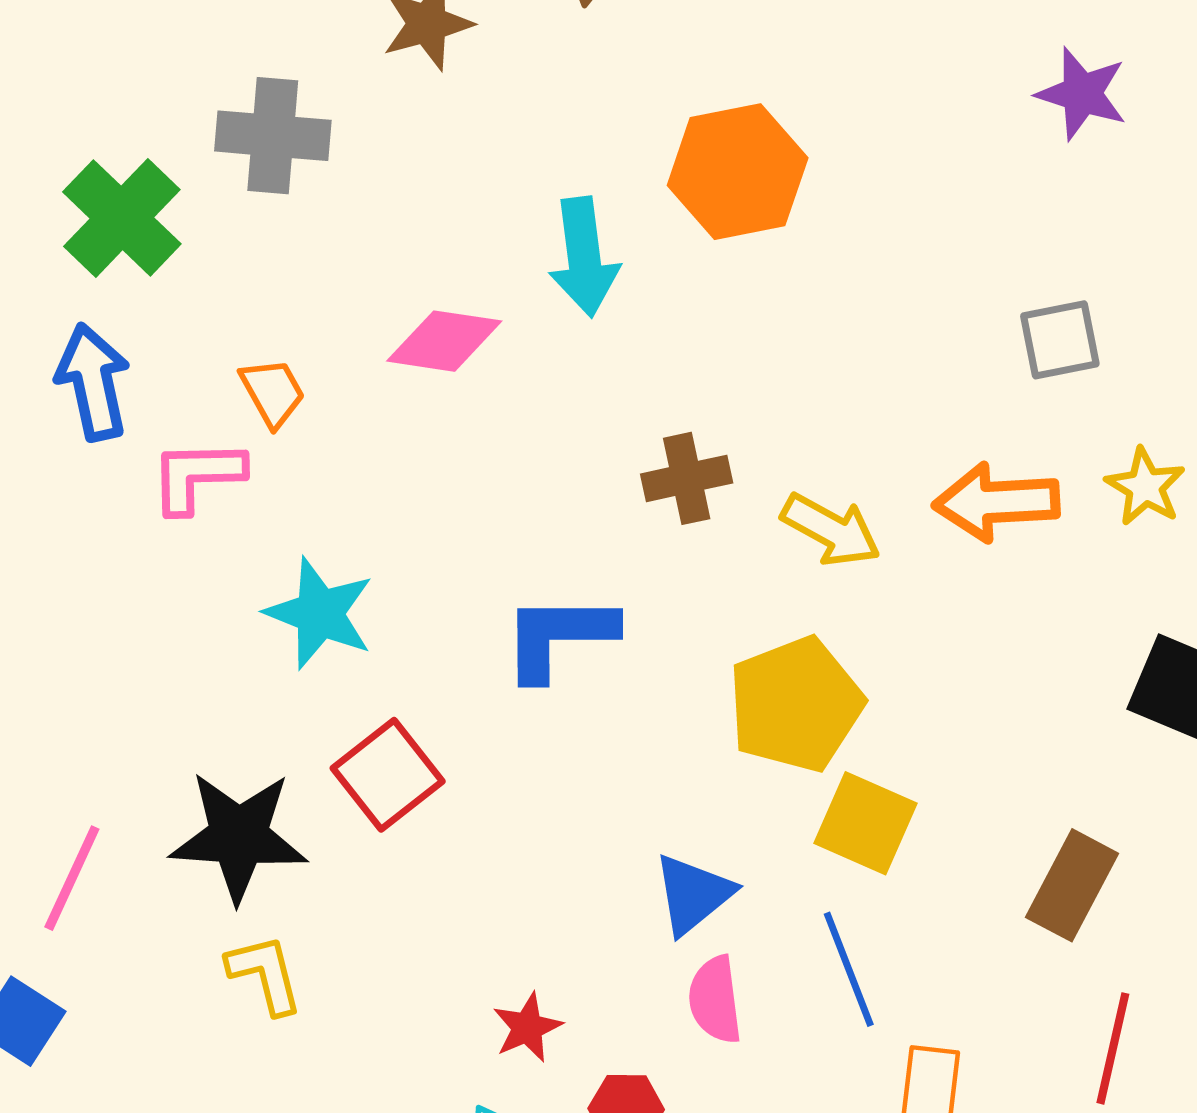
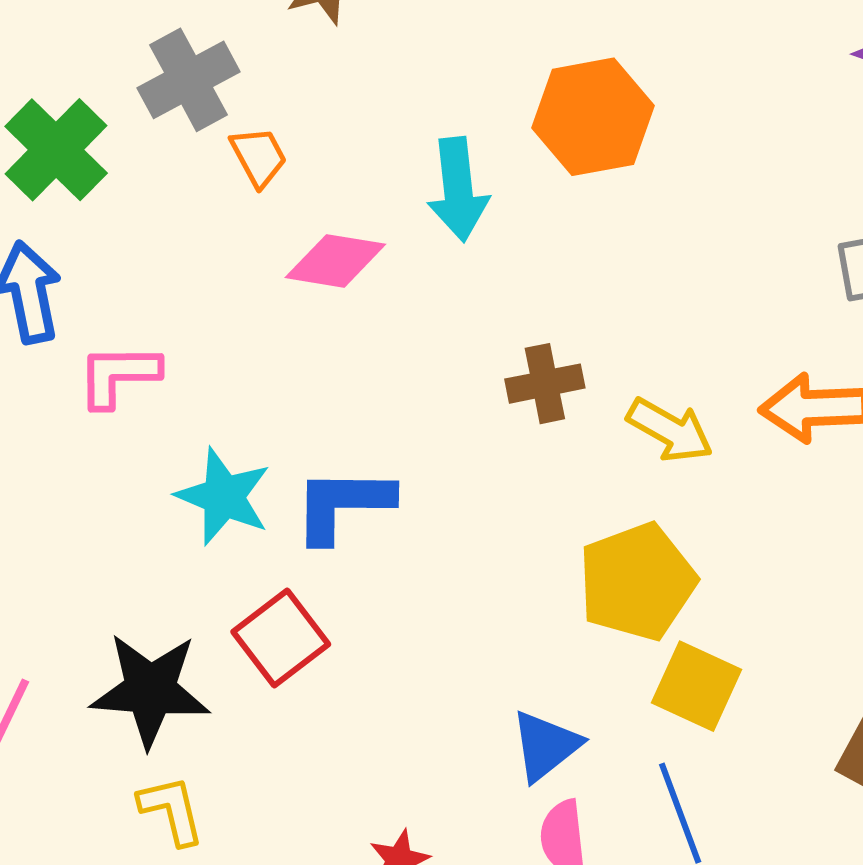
gray cross: (273, 136) -> (189, 80), turned -34
orange trapezoid: (273, 392) -> (259, 157), moved
blue L-shape: (559, 636) -> (343, 505), moved

